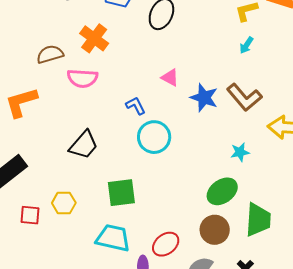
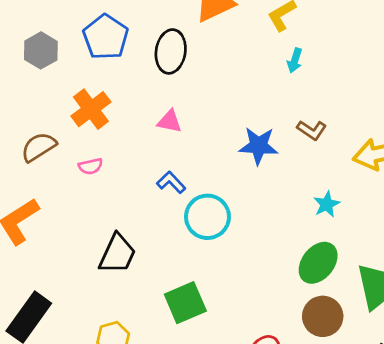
orange cross: (94, 38) -> (91, 109), turned 32
pink semicircle: (82, 78) -> (91, 166), size x0.6
pink triangle: (170, 78) -> (170, 121), moved
brown L-shape: (244, 97) -> (312, 130), size x0.6

